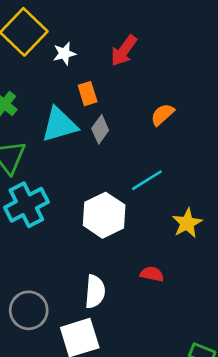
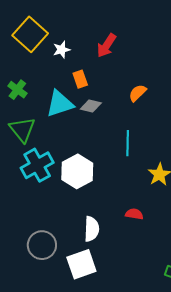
gray diamond: (100, 129) -> (91, 106), turned 70
cyan line: (147, 180) -> (128, 143), turned -55
white hexagon: (104, 215) -> (77, 171), moved

